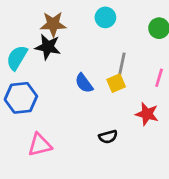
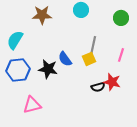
black star: (48, 47) -> (48, 69), moved
black semicircle: (108, 137) -> (98, 87), moved

